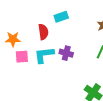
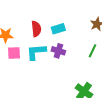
cyan rectangle: (61, 17) -> (58, 29), moved

